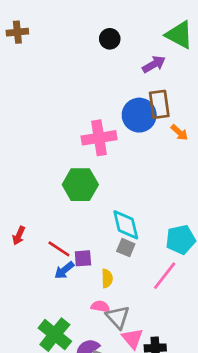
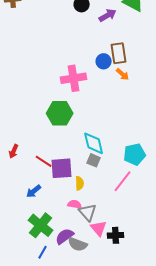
purple arrow: (154, 64) -> (108, 15), moved
blue circle: (139, 115) -> (104, 61), size x0.6
orange arrow: (179, 132) -> (123, 74), moved
purple square: (83, 258) -> (62, 168), size x1.6
blue arrow: (64, 270) -> (34, 191), moved

